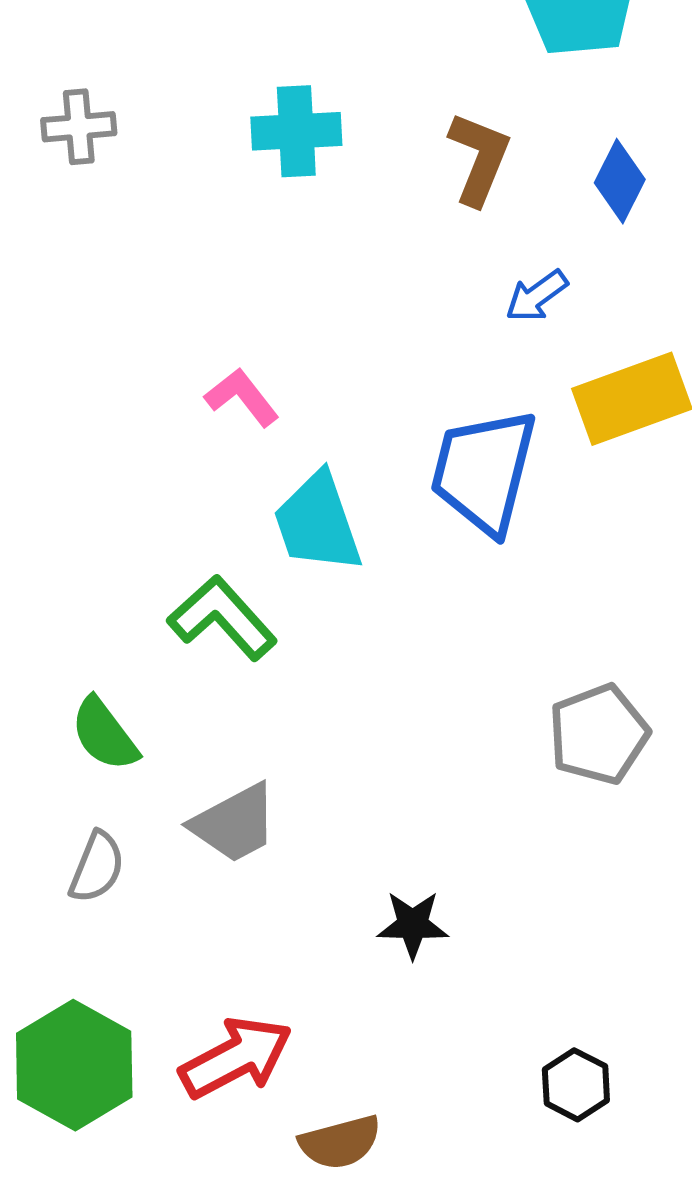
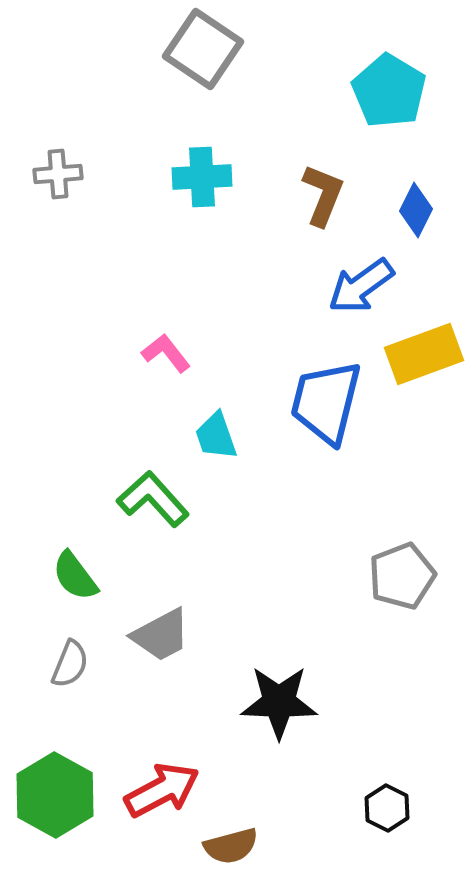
blue arrow: (537, 296) -> (361, 286), size x1.6
cyan trapezoid: (318, 523) -> (216, 436), size x0.7
black star: (413, 925) -> (279, 702), size x1.6

